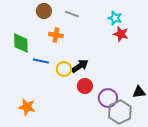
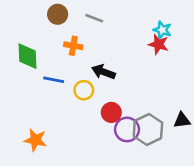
cyan star: (115, 18) -> (162, 30), moved
black arrow: (80, 66) -> (103, 72), moved, turned -126
purple circle: (108, 98) -> (127, 129), moved
gray hexagon: (120, 112) -> (148, 129), moved

